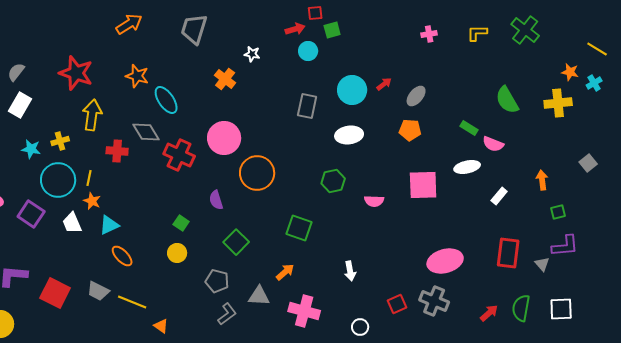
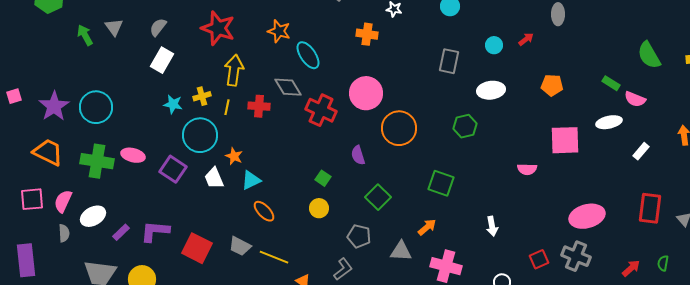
orange cross: (225, 79) -> (367, 34), turned -30
cyan circle: (352, 90) -> (494, 45), size x0.6
gray ellipse: (416, 96) -> (558, 14), moved, turned -40
yellow line: (89, 178) -> (227, 107), moved
green hexagon: (333, 181) -> (465, 126), moved
pink semicircle: (374, 201) -> (527, 169), moved
green semicircle: (521, 308) -> (663, 263), size x0.6
gray L-shape: (227, 314) -> (343, 269), moved

